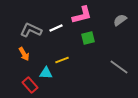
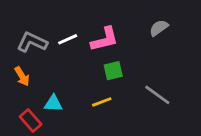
pink L-shape: (82, 15) -> (105, 39), moved
green square: (88, 38) -> (113, 71), moved
yellow line: (62, 60) -> (102, 102), moved

